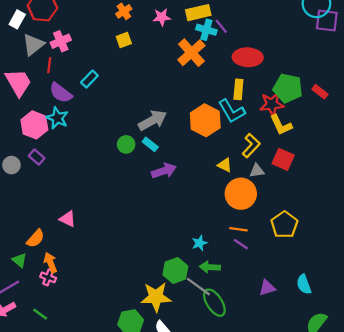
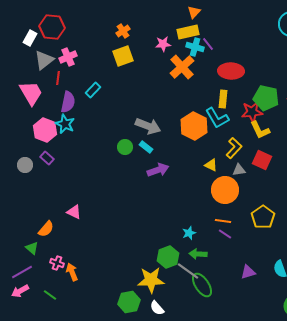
pink star: (162, 17) -> (163, 44), moved
yellow square: (124, 40) -> (123, 56), size x1.5
purple semicircle: (61, 93) -> (68, 102), turned -115
gray arrow: (152, 120) -> (148, 126), turned 50
orange arrow: (50, 263) -> (72, 272), moved

